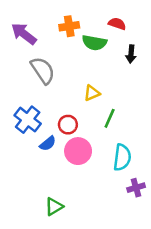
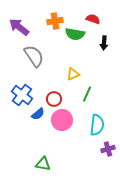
green triangle: (54, 207) -> (43, 164), turned 42

